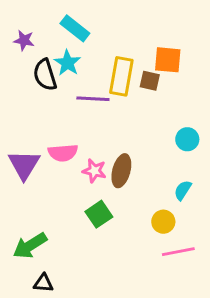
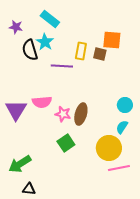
yellow rectangle: (121, 76) -> (81, 51), size x0.7
cyan circle: (187, 139) -> (125, 105), moved
yellow circle: (163, 222) -> (109, 148), size x1.6

